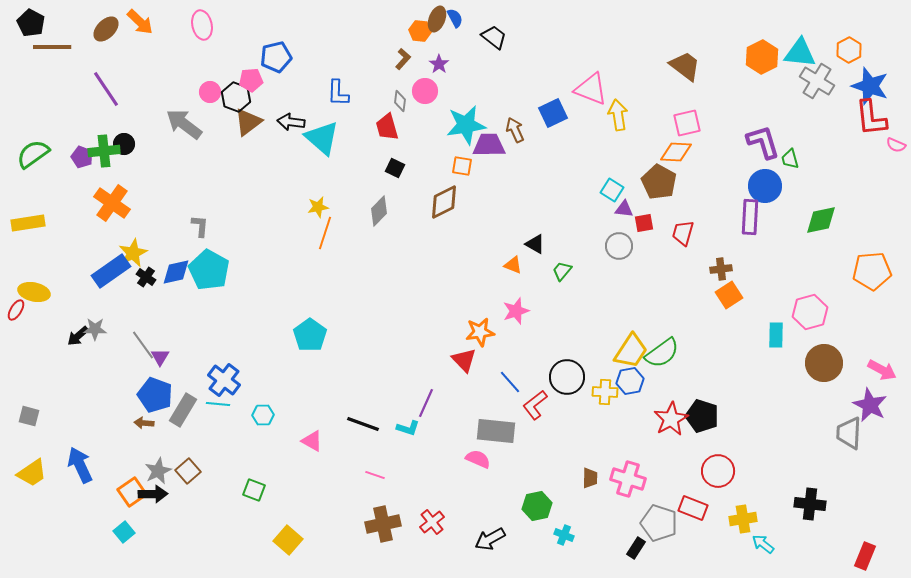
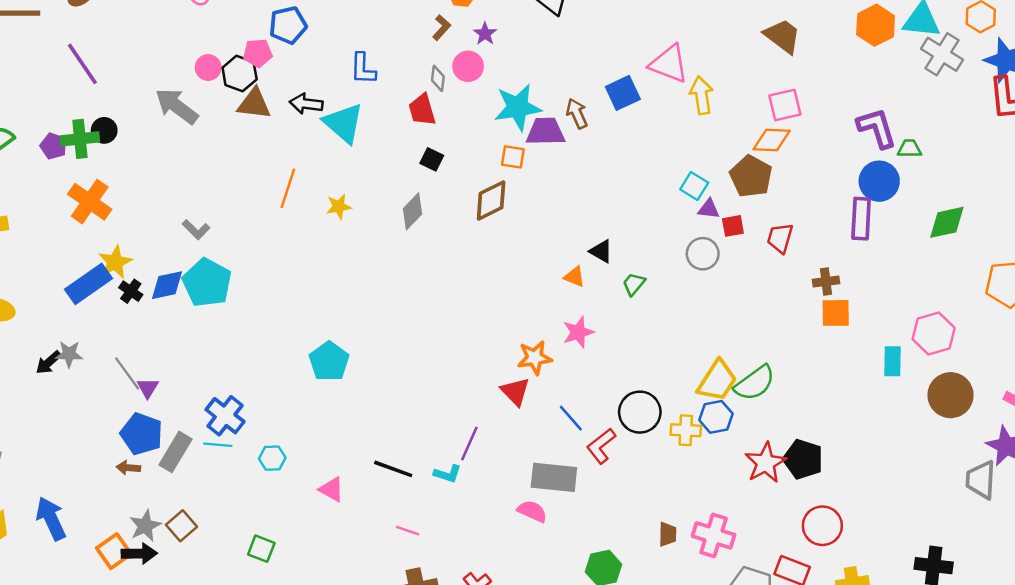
brown triangle: (248, 122) -> (254, 104), turned 44
green trapezoid: (790, 159) -> (909, 149), turned 105
gray L-shape: (200, 226) -> (196, 230), turned 130
orange line: (325, 233) -> (288, 188), moved
orange square: (729, 295) -> (836, 313), turned 32

